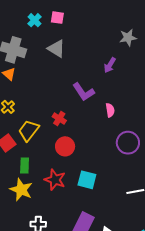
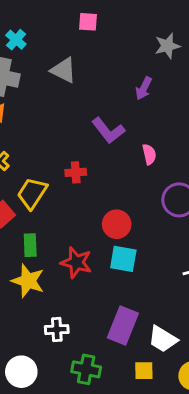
pink square: (57, 18) -> (88, 22), moved
cyan cross: (34, 20) -> (16, 40), moved
red cross: (59, 119) -> (76, 172), turned -32
red circle: (65, 146) -> (117, 224), moved

